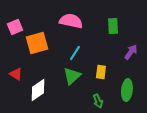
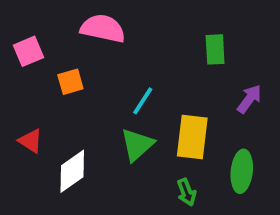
pink semicircle: (71, 21) -> (103, 29), moved
orange square: (37, 43) -> (70, 82), size x0.6
yellow rectangle: (101, 72) -> (192, 137), size x1.6

